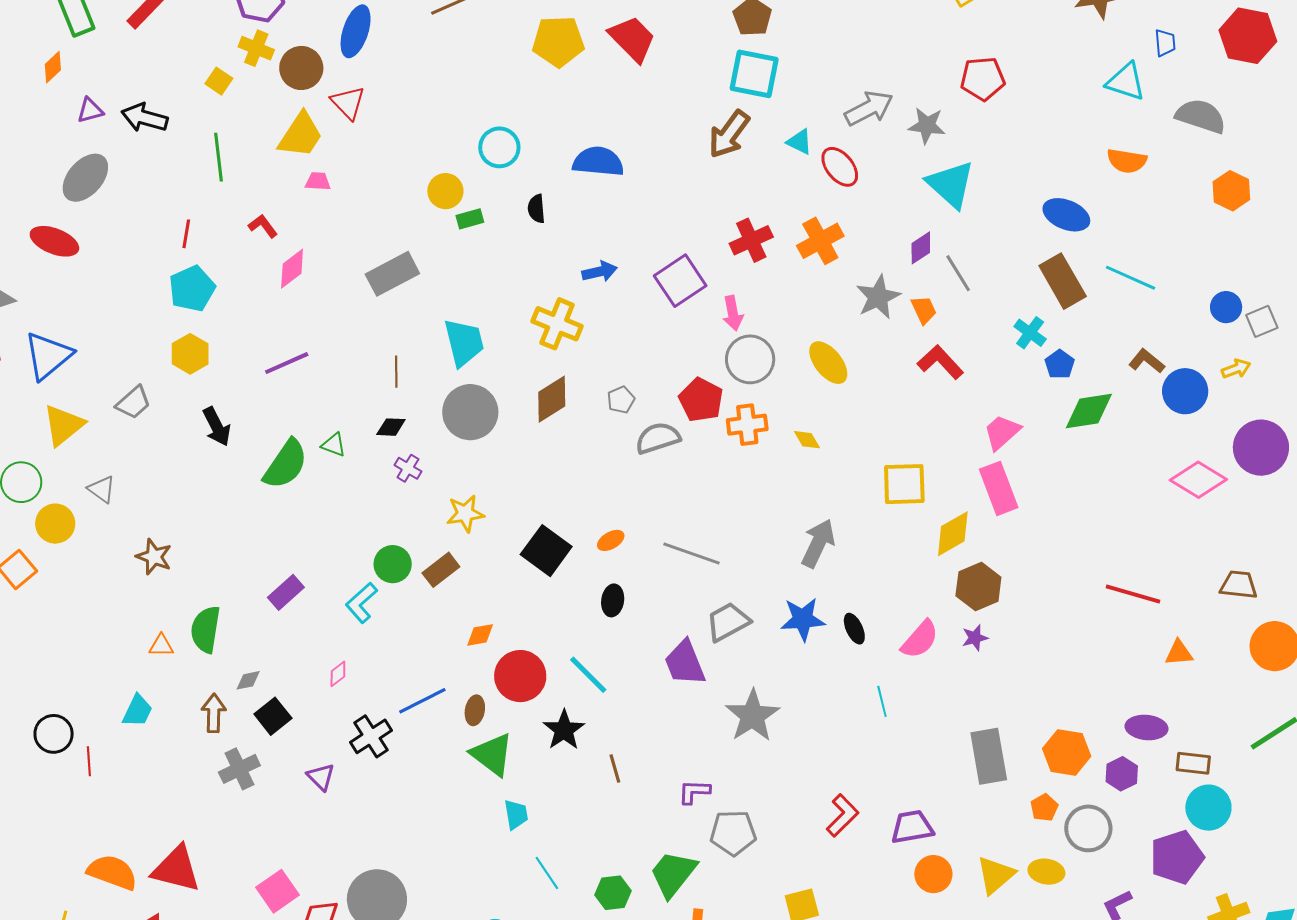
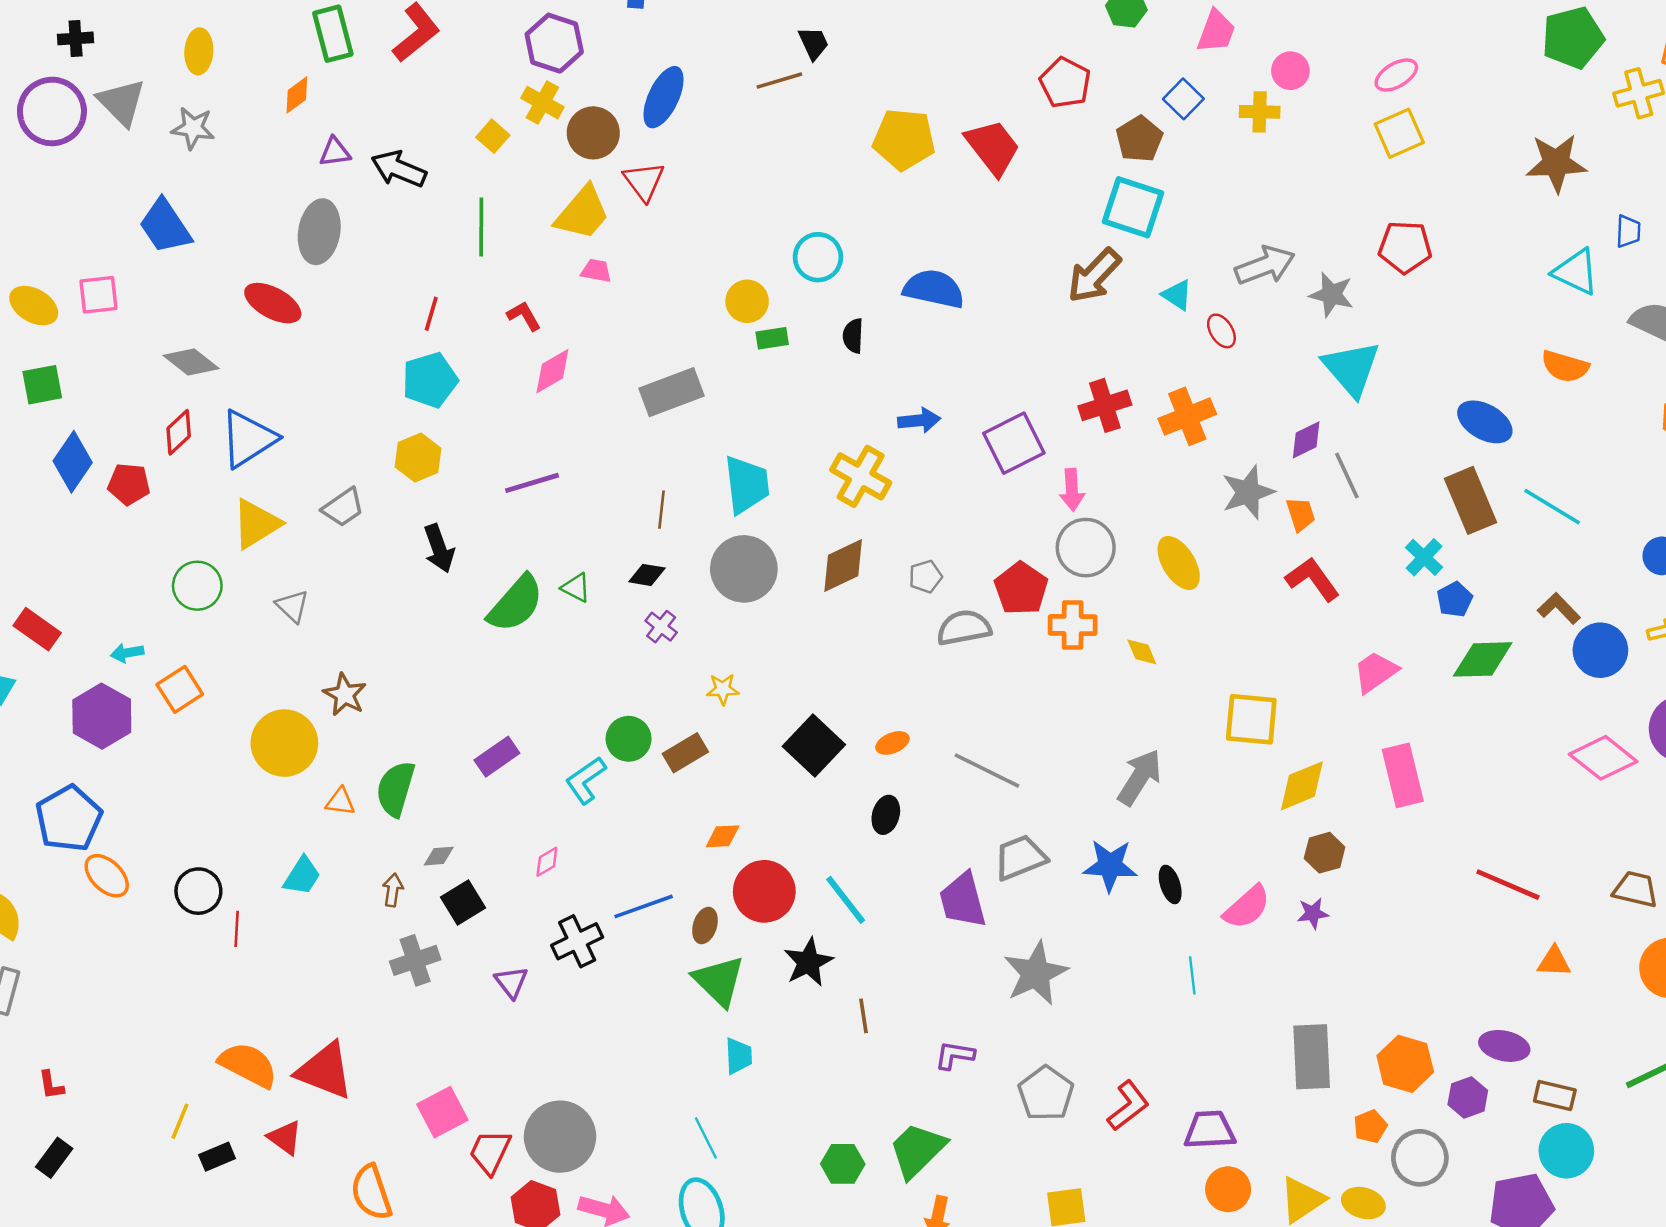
red ellipse: (840, 167) -> (1221, 331), size x0.7
gray ellipse: (85, 178) -> (319, 232), turned -39
pink rectangle: (999, 488) -> (1403, 775), moved
yellow star: (465, 514) -> (723, 689), size x0.7
yellow circle: (55, 524) -> (284, 743), moved, size x1.4
brown hexagon: (978, 587) -> (1325, 853), size x0.7
brown arrow: (214, 713) -> (393, 890), size x0.7
gray pentagon: (733, 833) -> (1046, 1094), moved, turned 30
cyan line: (547, 873) -> (706, 1138), moved

